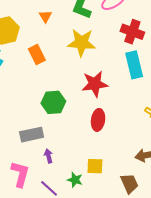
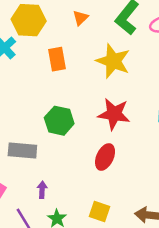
purple arrow: (48, 156) -> (42, 190), moved
yellow square: (95, 166) -> (100, 212), moved

